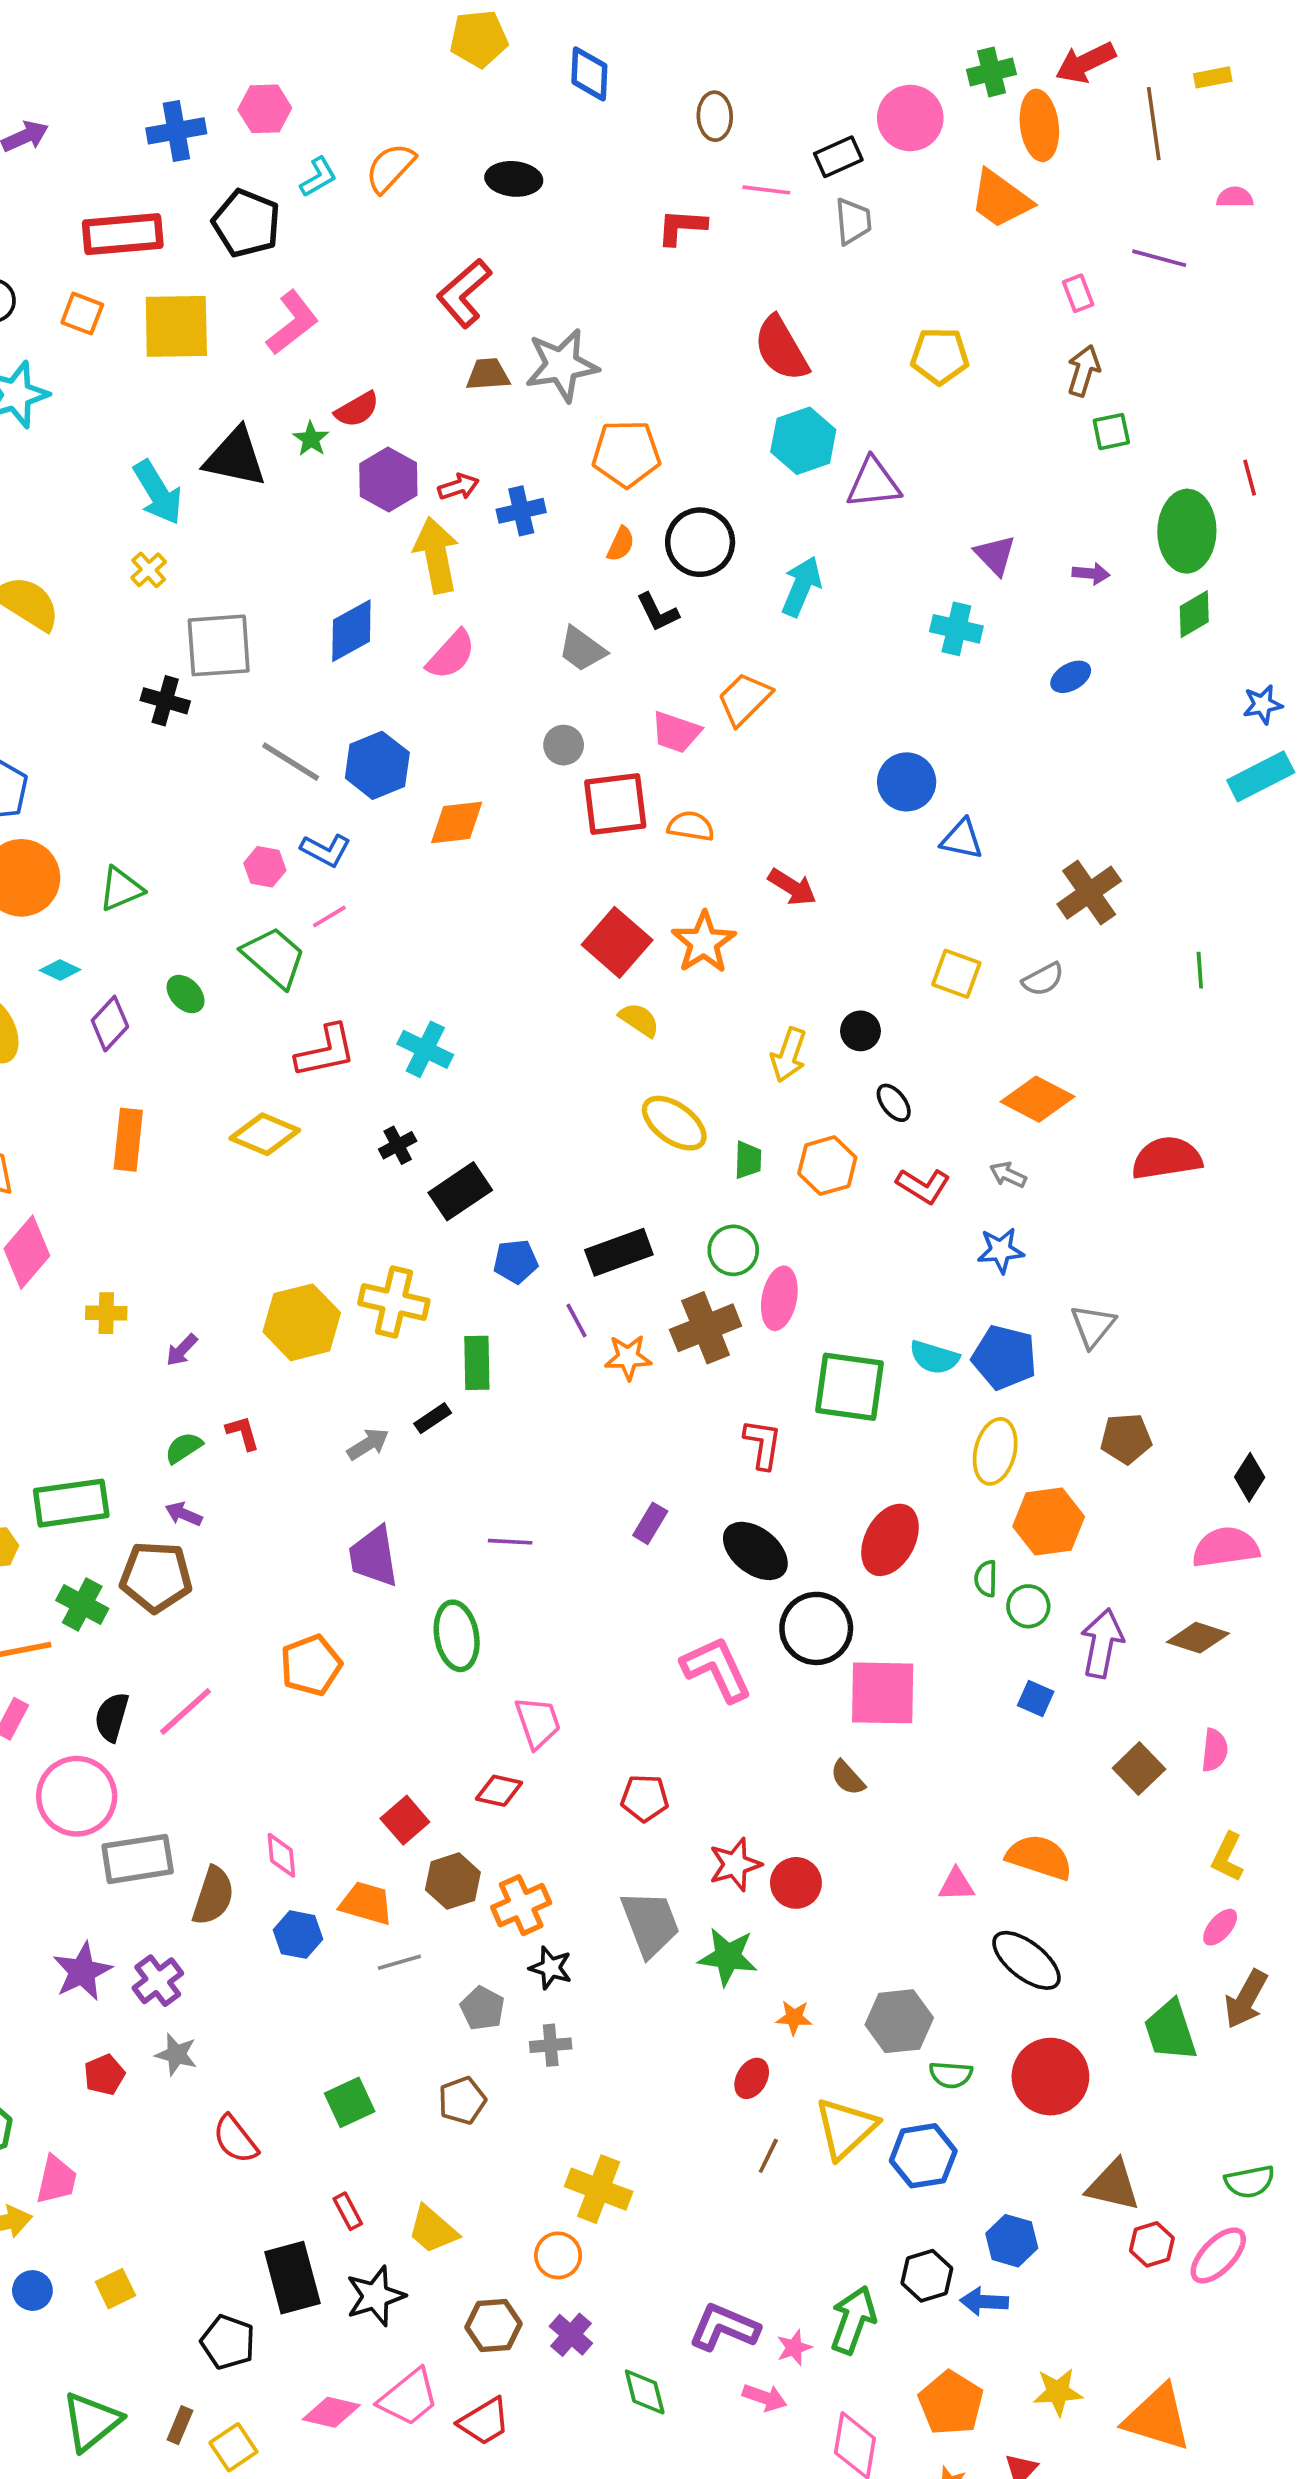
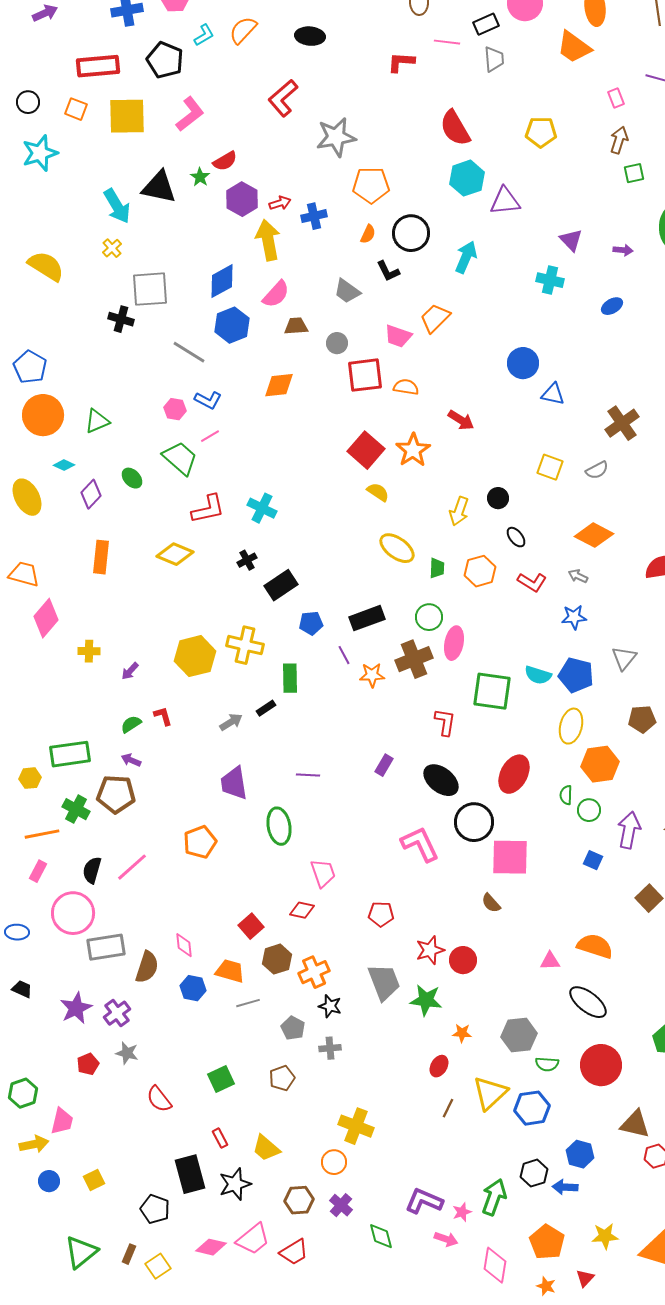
brown trapezoid: (488, 374) -> (296, 326), moved
blue hexagon: (377, 765) -> (232, 325), moved

